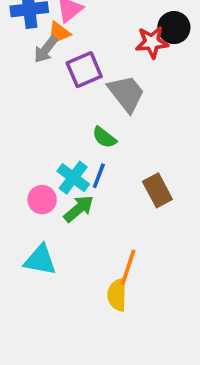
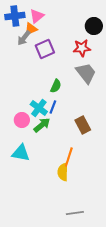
red star: (152, 42) -> (82, 48), moved
gray trapezoid: (126, 93) -> (86, 73), moved
green semicircle: (104, 137) -> (56, 86), turned -104
brown rectangle: (157, 190) -> (83, 125), moved

